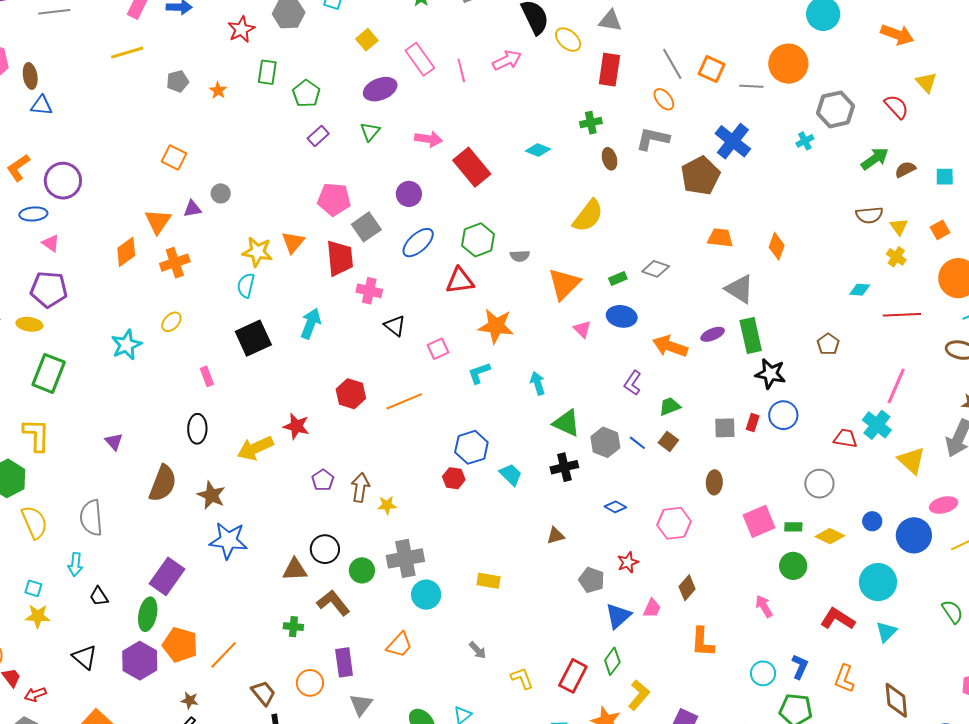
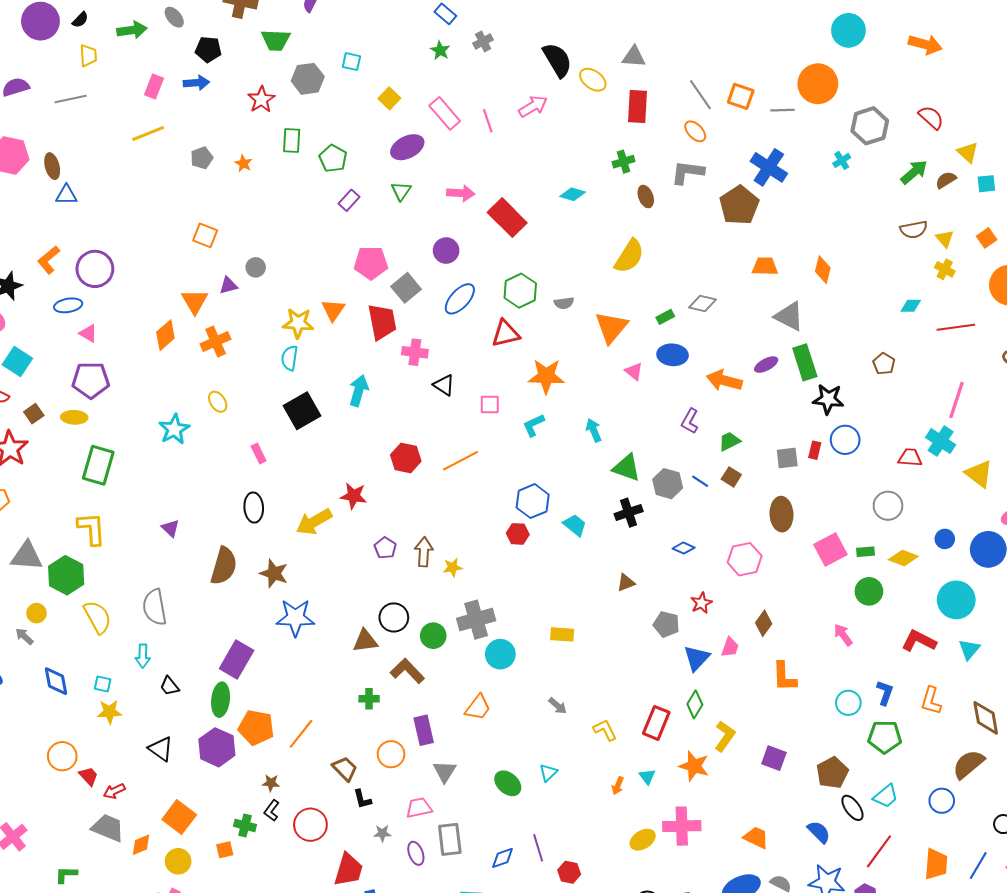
yellow triangle: (926, 82) -> (968, 152), moved
yellow ellipse: (171, 322) -> (218, 402), turned -70
pink square: (438, 349) -> (490, 404), turned 30
brown ellipse: (714, 482) -> (781, 514), size x1.4

